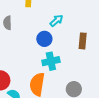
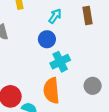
brown rectangle: (83, 41) -> (88, 15), moved

